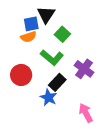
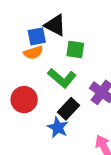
black triangle: (46, 15) -> (55, 25), turned -36
green square: (62, 34) -> (75, 50), turned -35

